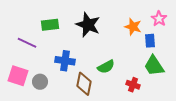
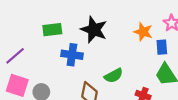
purple line: (27, 43) -> (15, 56), moved, turned -66
blue cross: (65, 61) -> (72, 55), moved

